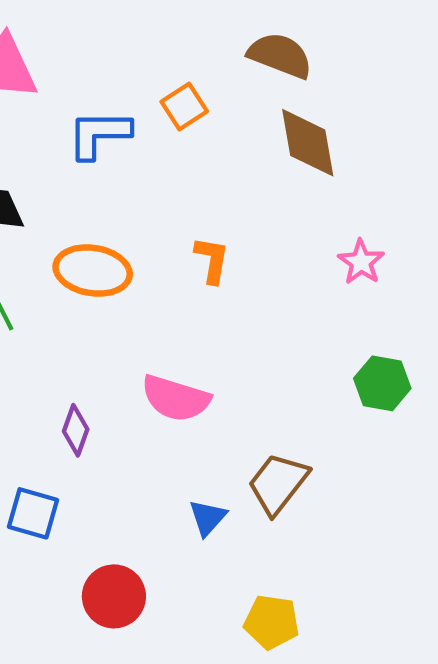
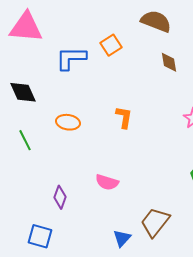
brown diamond: (308, 143) -> (169, 62), size x0.6
orange ellipse: (93, 271) -> (68, 122), size x0.7
pink semicircle: (176, 398) -> (107, 182), size x0.7

